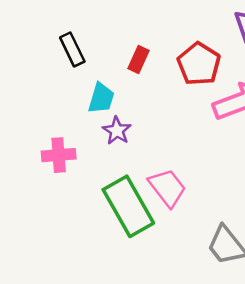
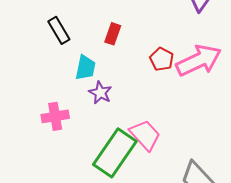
red pentagon: (199, 64) -> (162, 59), moved, size x0.7
green rectangle: (128, 206) -> (115, 153), turned 69

